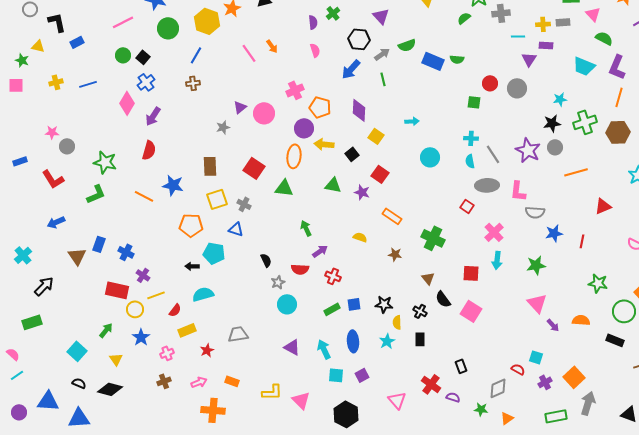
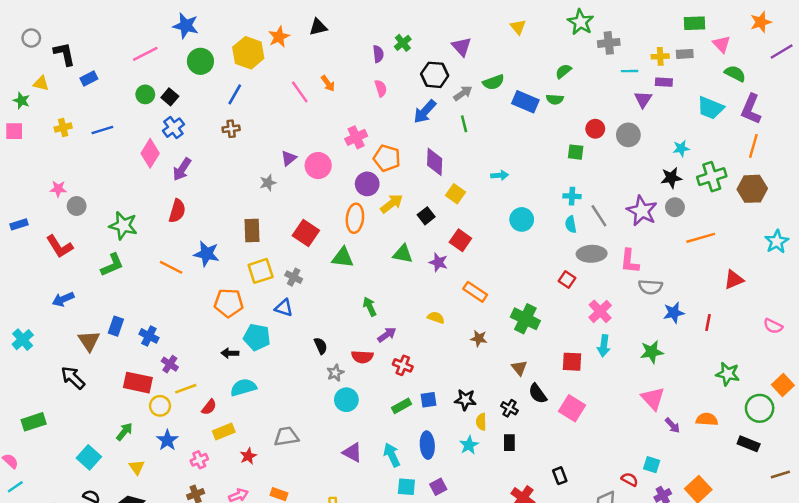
green semicircle: (464, 18) -> (563, 71), moved
yellow arrow: (324, 144) -> (392, 204), turned 138
black arrow: (44, 286) -> (73, 378), moved, turned -90

